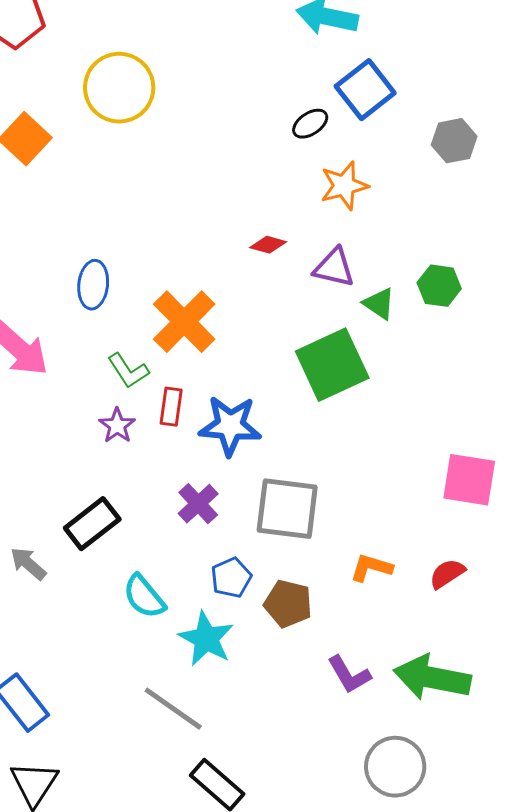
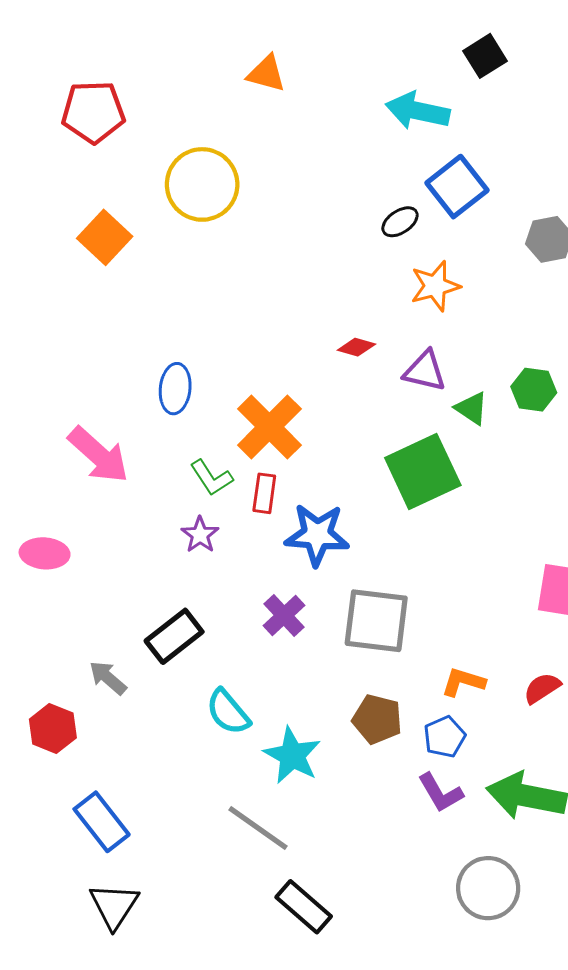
red rectangle: (171, 407) -> (264, 493), moved
blue pentagon: (231, 578) -> (445, 737), moved

